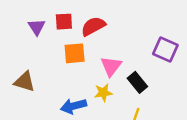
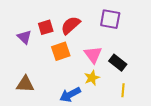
purple square: (165, 50) -> (110, 19), moved

